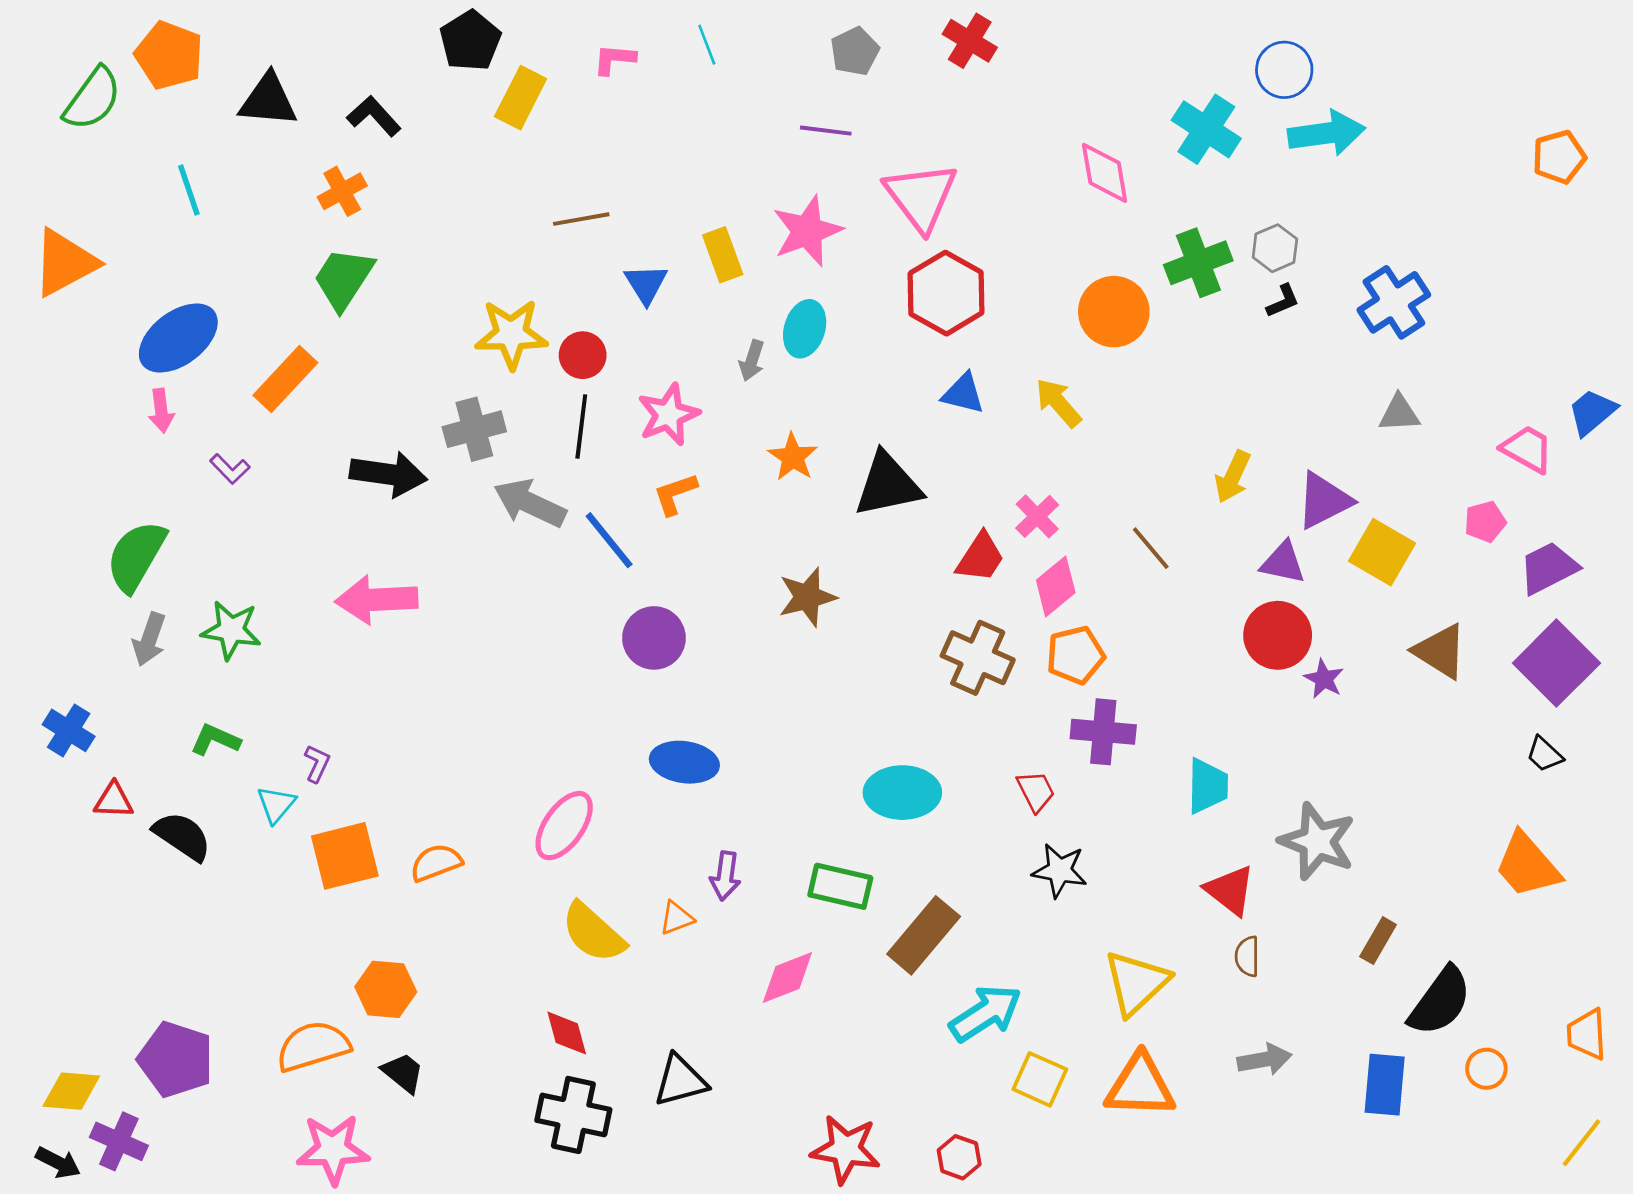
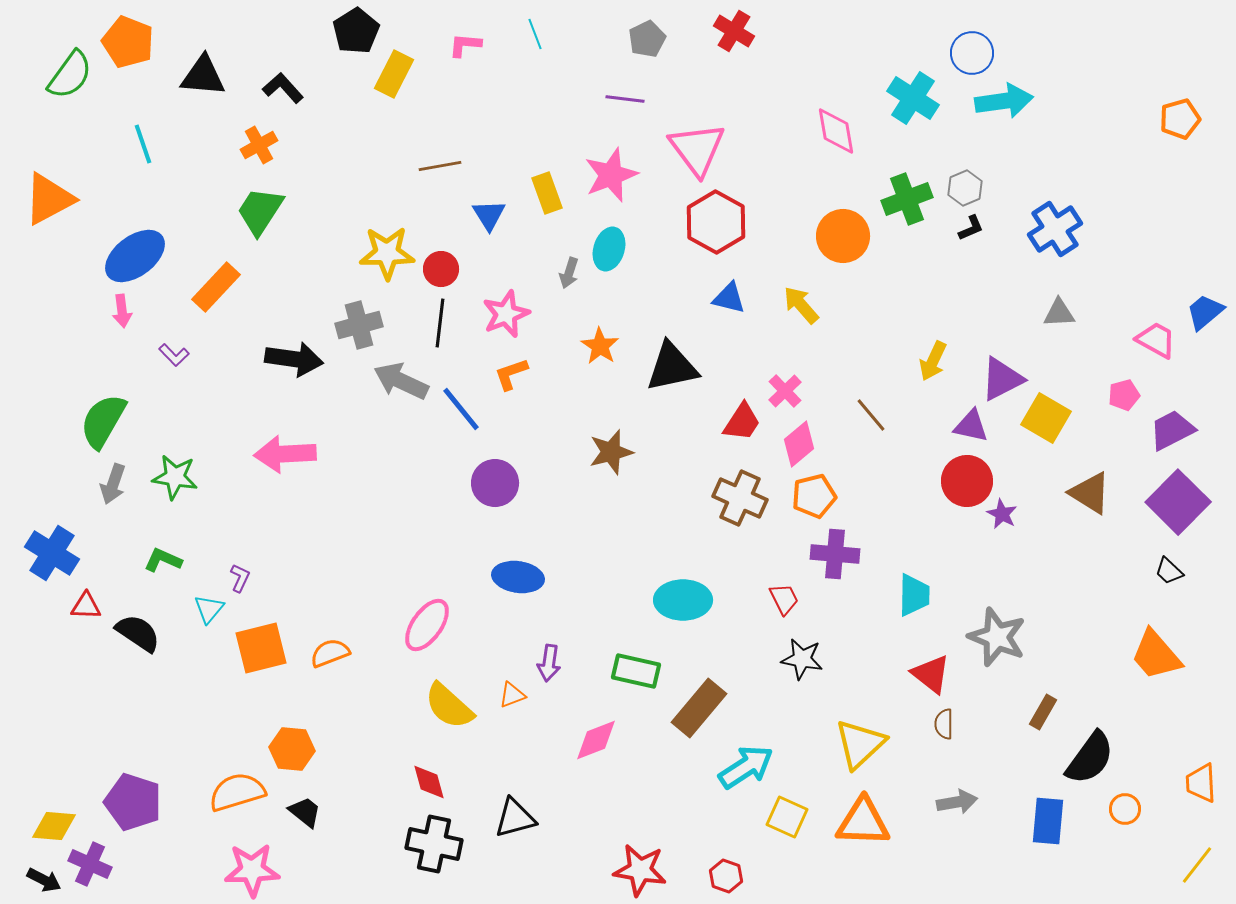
blue cross: (69, 730) -> (52, 553), size x1.4

